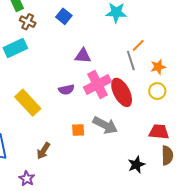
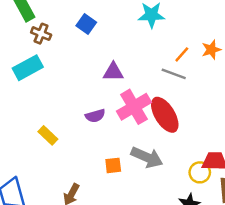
gray line: (131, 60) -> (174, 74), turned -48
orange star: (158, 67) -> (211, 50), moved
yellow circle: (157, 91) -> (200, 172), moved
yellow rectangle: (28, 103) -> (48, 135), size x0.6

